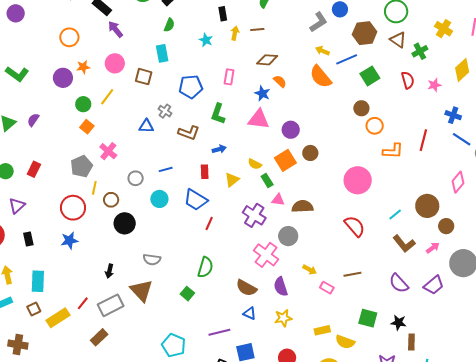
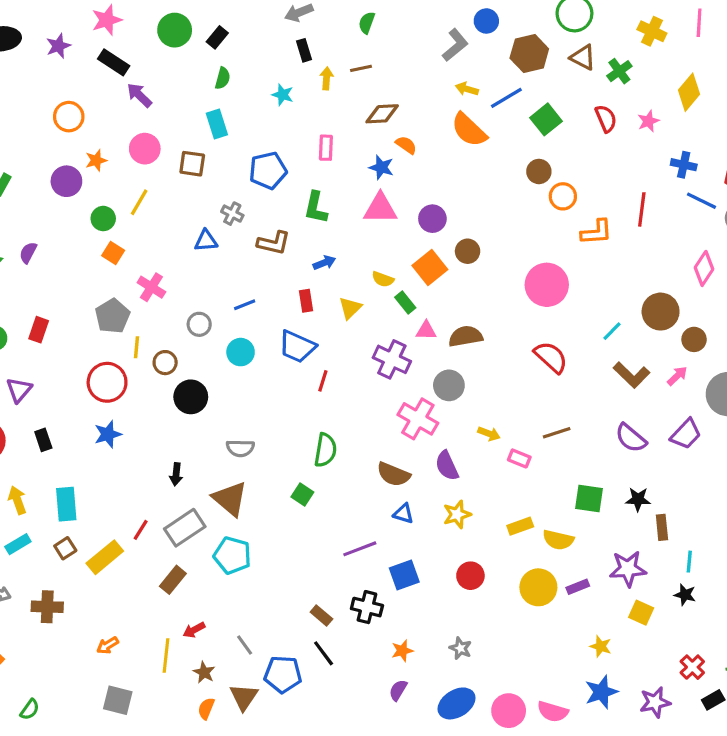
cyan pentagon: (174, 345) -> (232, 555), moved

